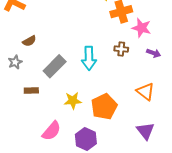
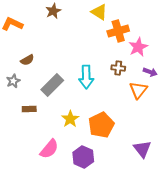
pink star: (141, 28) -> (138, 47), turned 30
orange triangle: (145, 91) -> (138, 90), moved, turned 30
yellow star: (73, 101) -> (70, 119), turned -30

